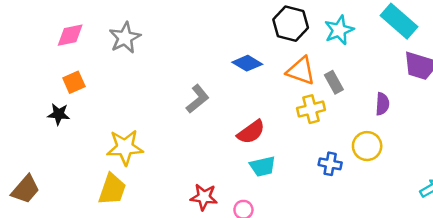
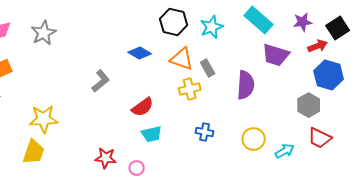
purple semicircle: (382, 104) -> (246, 85), size x1.6
yellow circle: (367, 146) -> (254, 139), moved

